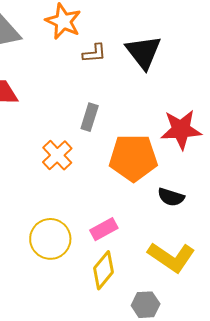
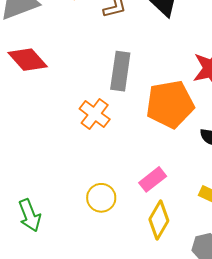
gray rectangle: (90, 117) -> (120, 71), size x1.4
yellow circle: (50, 239) -> (101, 198), size x0.7

